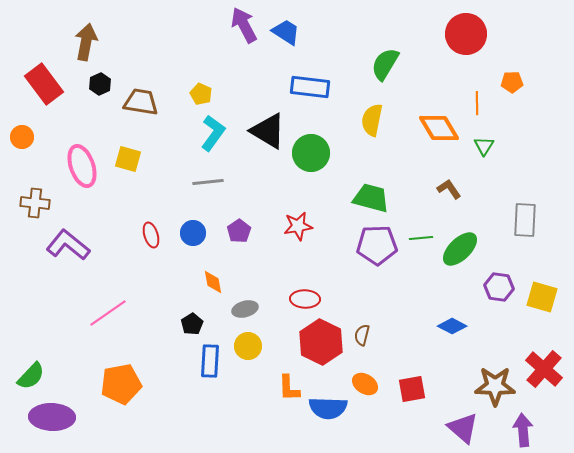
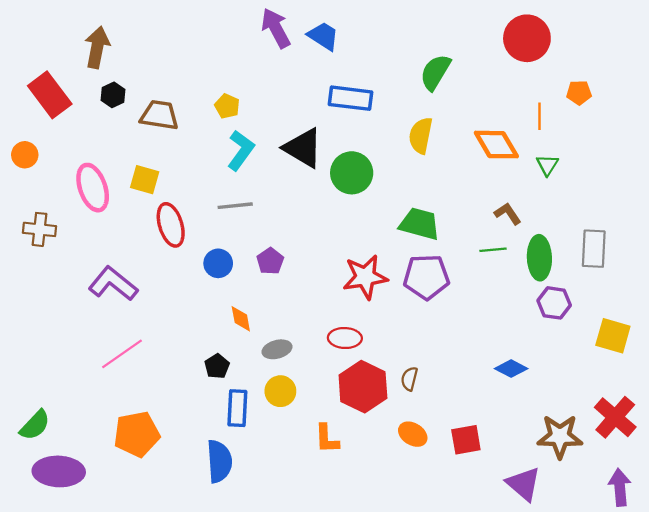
red star: (298, 226) -> (365, 277), moved, size x1.4
red ellipse: (151, 235) -> (171, 225), moved, size x1.5
green line: (421, 238) -> (493, 250), moved
purple L-shape: (68, 245) -> (113, 284), moved
green ellipse: (460, 249) -> (539, 258), moved, turned -48
purple hexagon: (499, 287) -> (554, 303), moved
blue semicircle: (328, 408) -> (219, 461), moved, turned -96
purple arrow: (523, 430) -> (620, 487), moved

